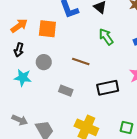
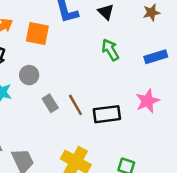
brown line: (81, 62) -> (75, 105), moved, turned 36
gray rectangle: (66, 91) -> (50, 103), moved, turned 32

